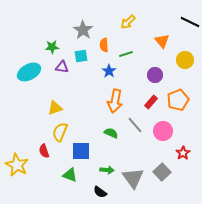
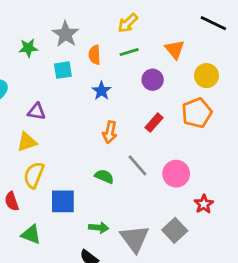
green star: (52, 47) -> (28, 48), moved
green line: (126, 54) -> (129, 52), moved
purple triangle: (62, 67) -> (37, 111), moved
purple circle: (155, 75) -> (153, 80), moved
orange pentagon: (178, 100) -> (197, 113), moved
orange arrow: (115, 101) -> (110, 132), size x0.7
red rectangle: (151, 102) -> (154, 123), moved
green triangle: (70, 175) -> (31, 234), moved

